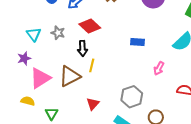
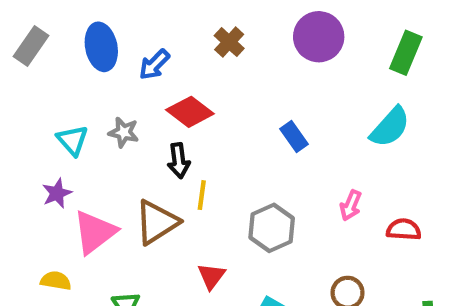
blue rectangle: (137, 42) -> (294, 137), turned 56
pink arrow: (159, 68) -> (351, 205), moved
gray hexagon: (132, 97) -> (272, 228), moved
yellow semicircle: (28, 101) -> (56, 281), moved

